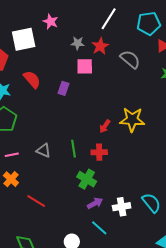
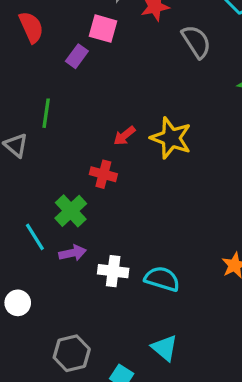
pink square: (85, 66) -> (103, 29), moved
green line: (73, 149) -> (46, 113), moved
cyan semicircle: (151, 203) -> (162, 279), turned -50
cyan line: (99, 228) -> (35, 237), moved

